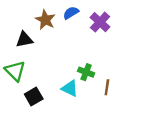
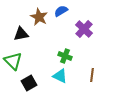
purple cross: (100, 22) -> (84, 29), moved
green cross: (86, 72) -> (65, 56), moved

